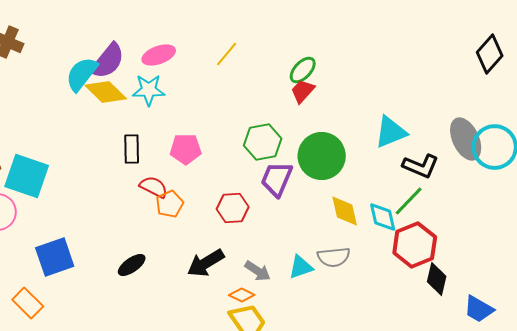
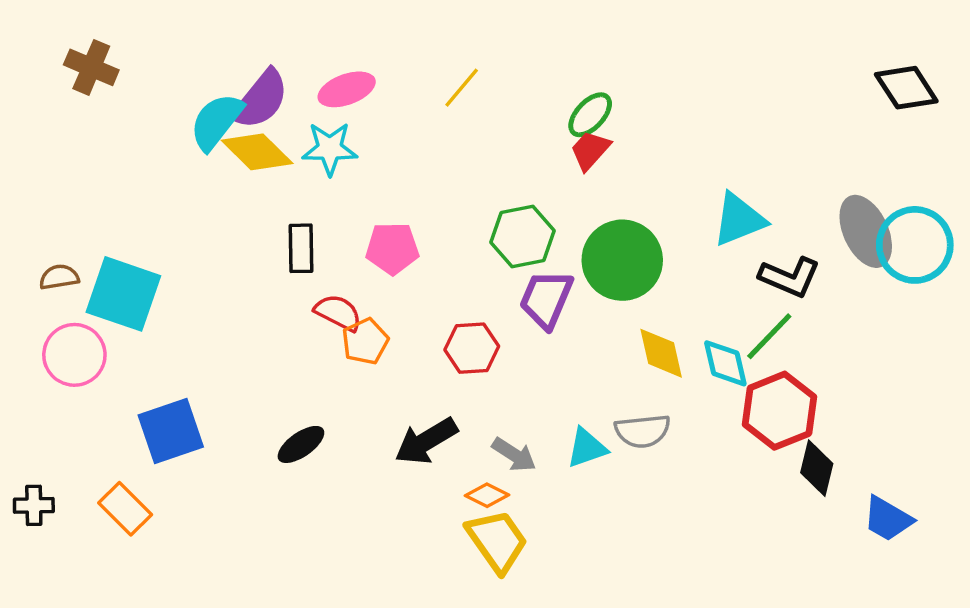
black diamond: (490, 54) -> (906, 88), turned -75

